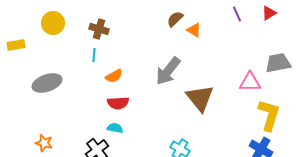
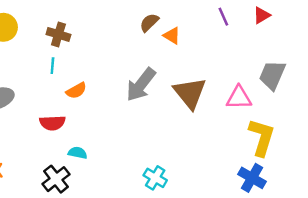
gray trapezoid: (278, 63) -> (272, 75), turned -56
brown triangle: (200, 98) -> (190, 93), moved
red semicircle: (118, 103) -> (52, 123), moved

